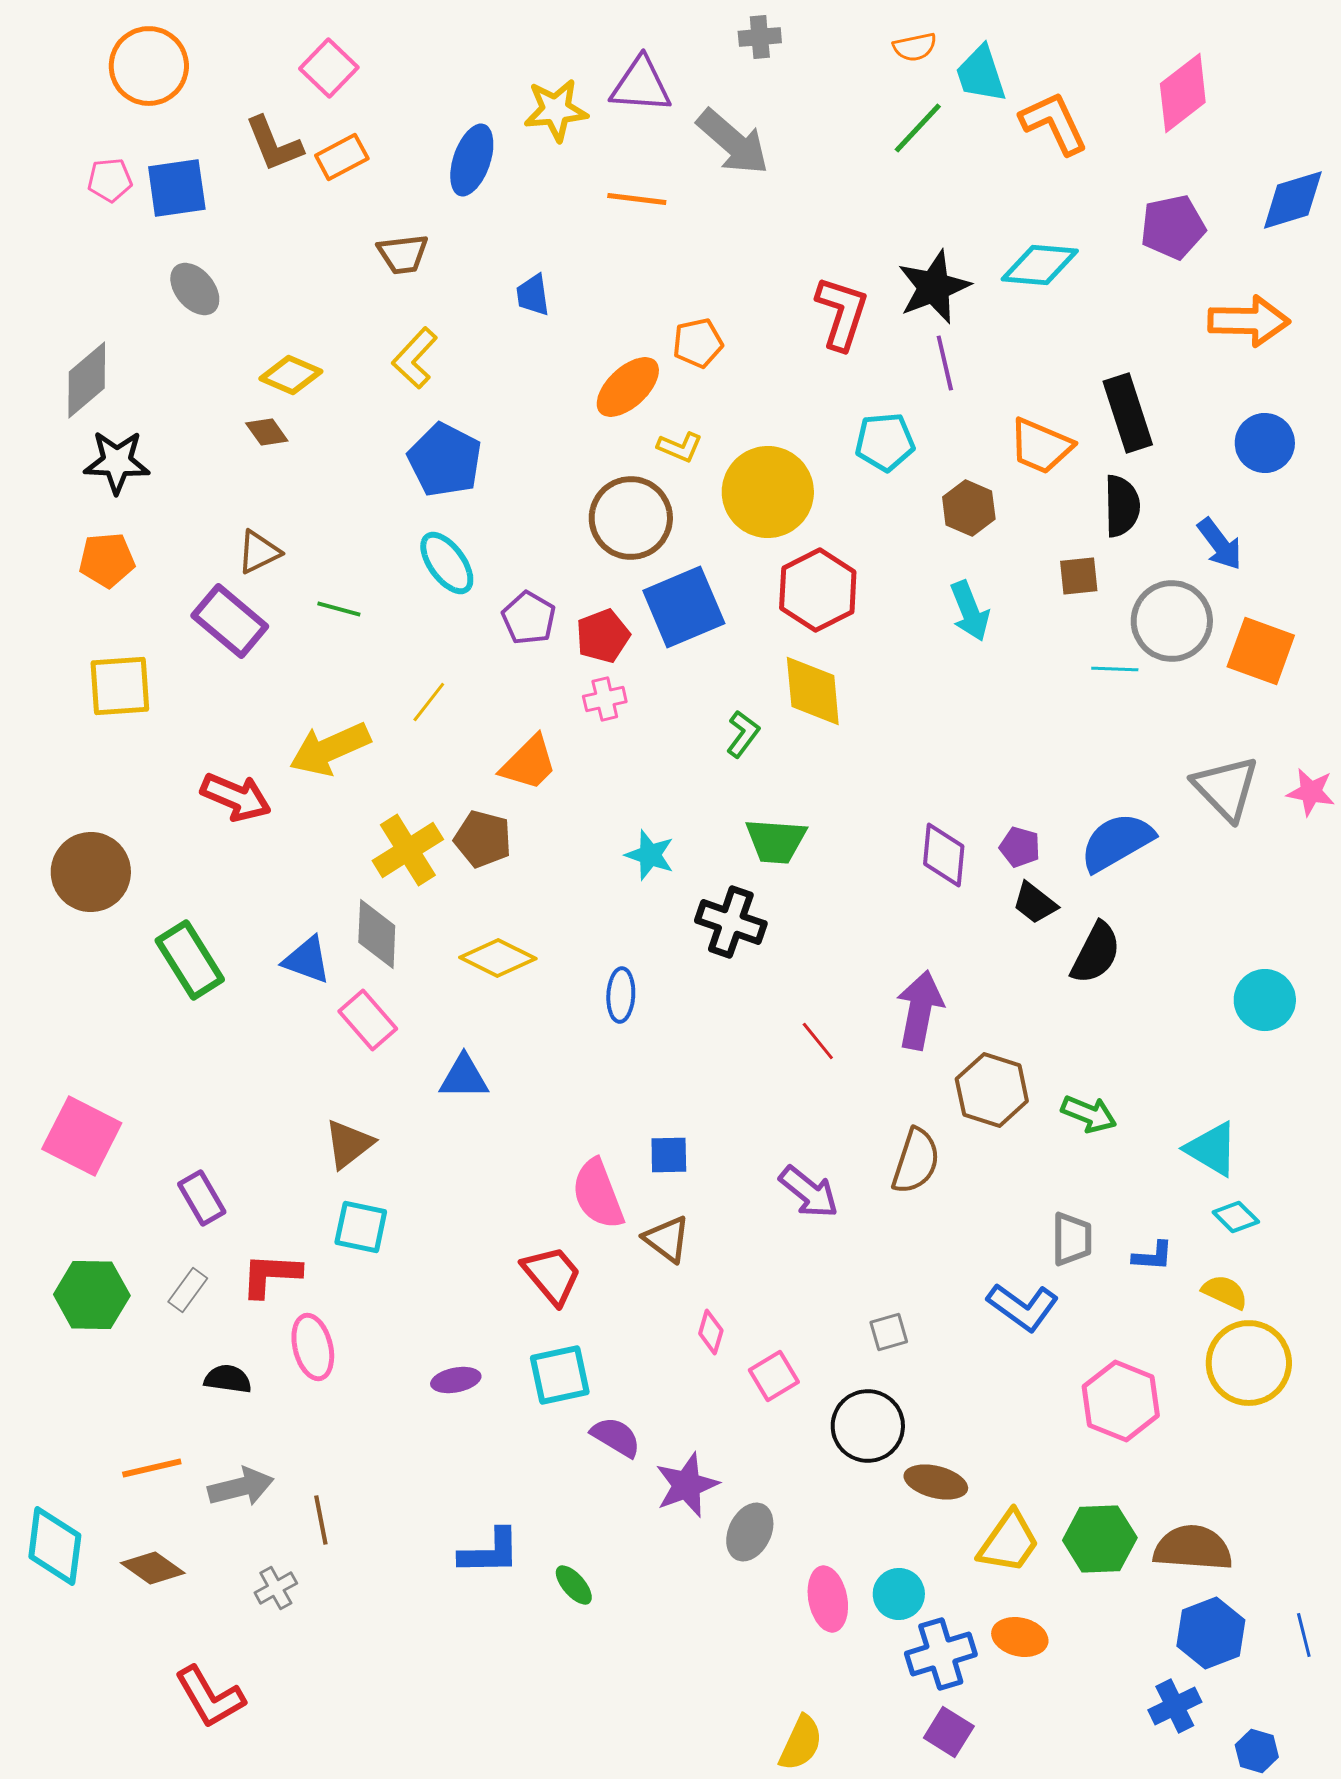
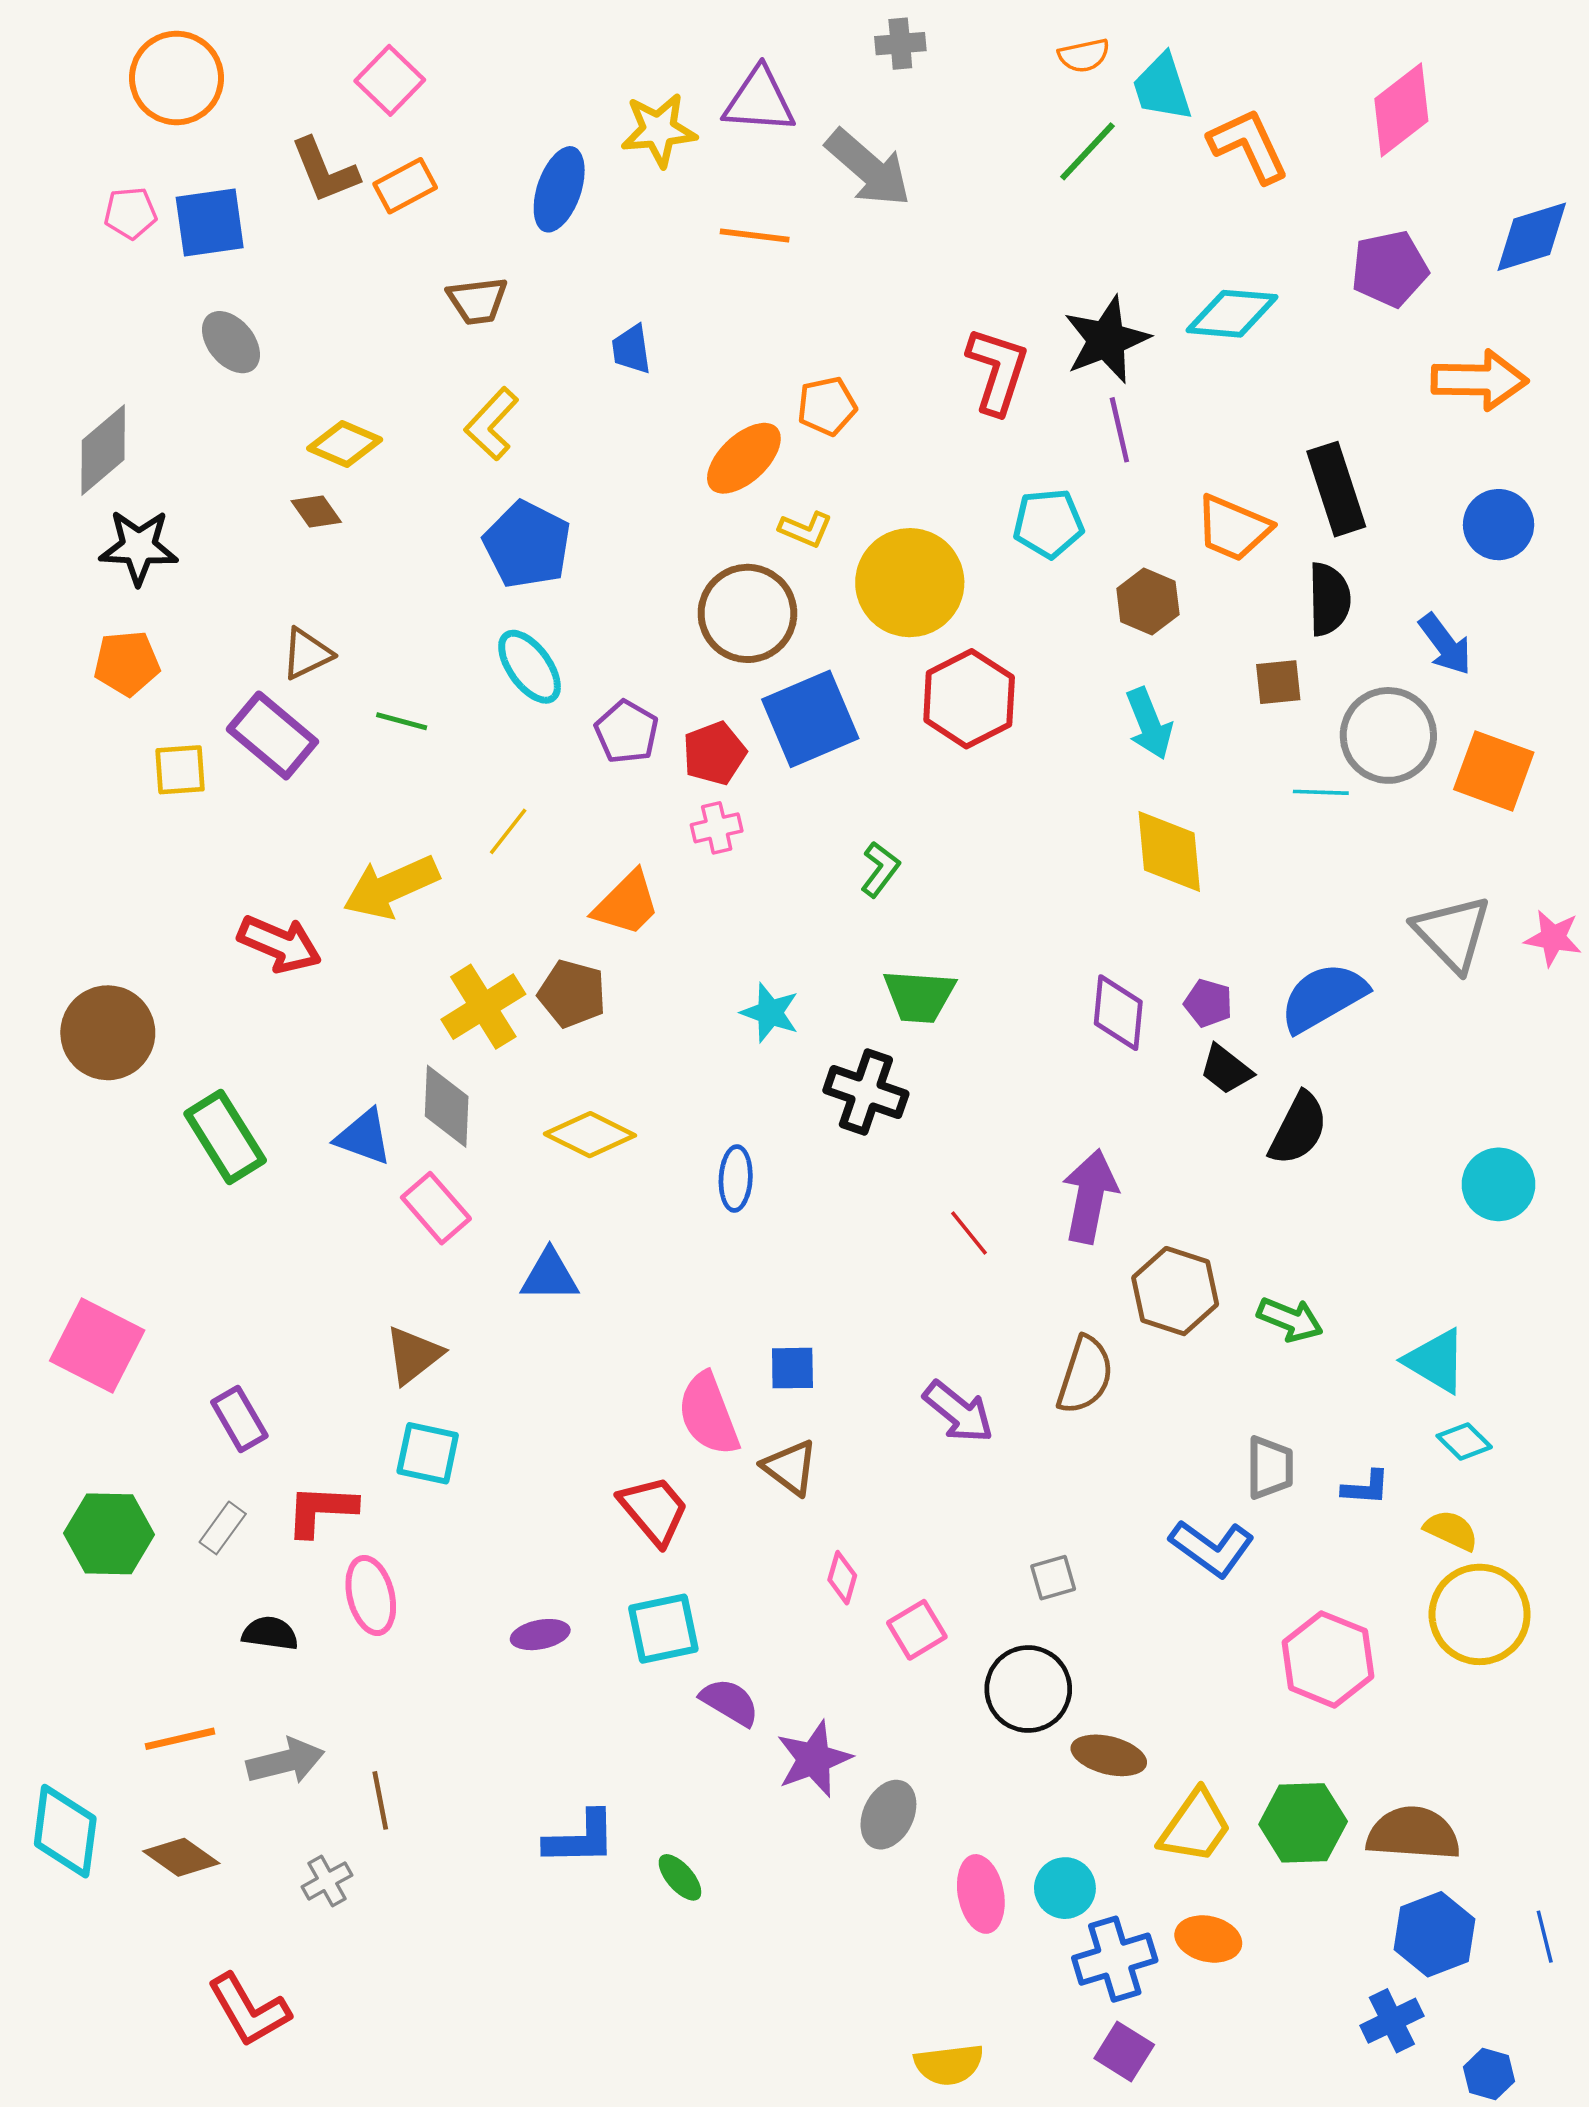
yellow square: (120, 686) -> (180, 770), moved, size x0.7
yellow diamond: (813, 691) -> (1169, 852), moved
yellow semicircle: (801, 1743) -> (949, 2065), turned 58

